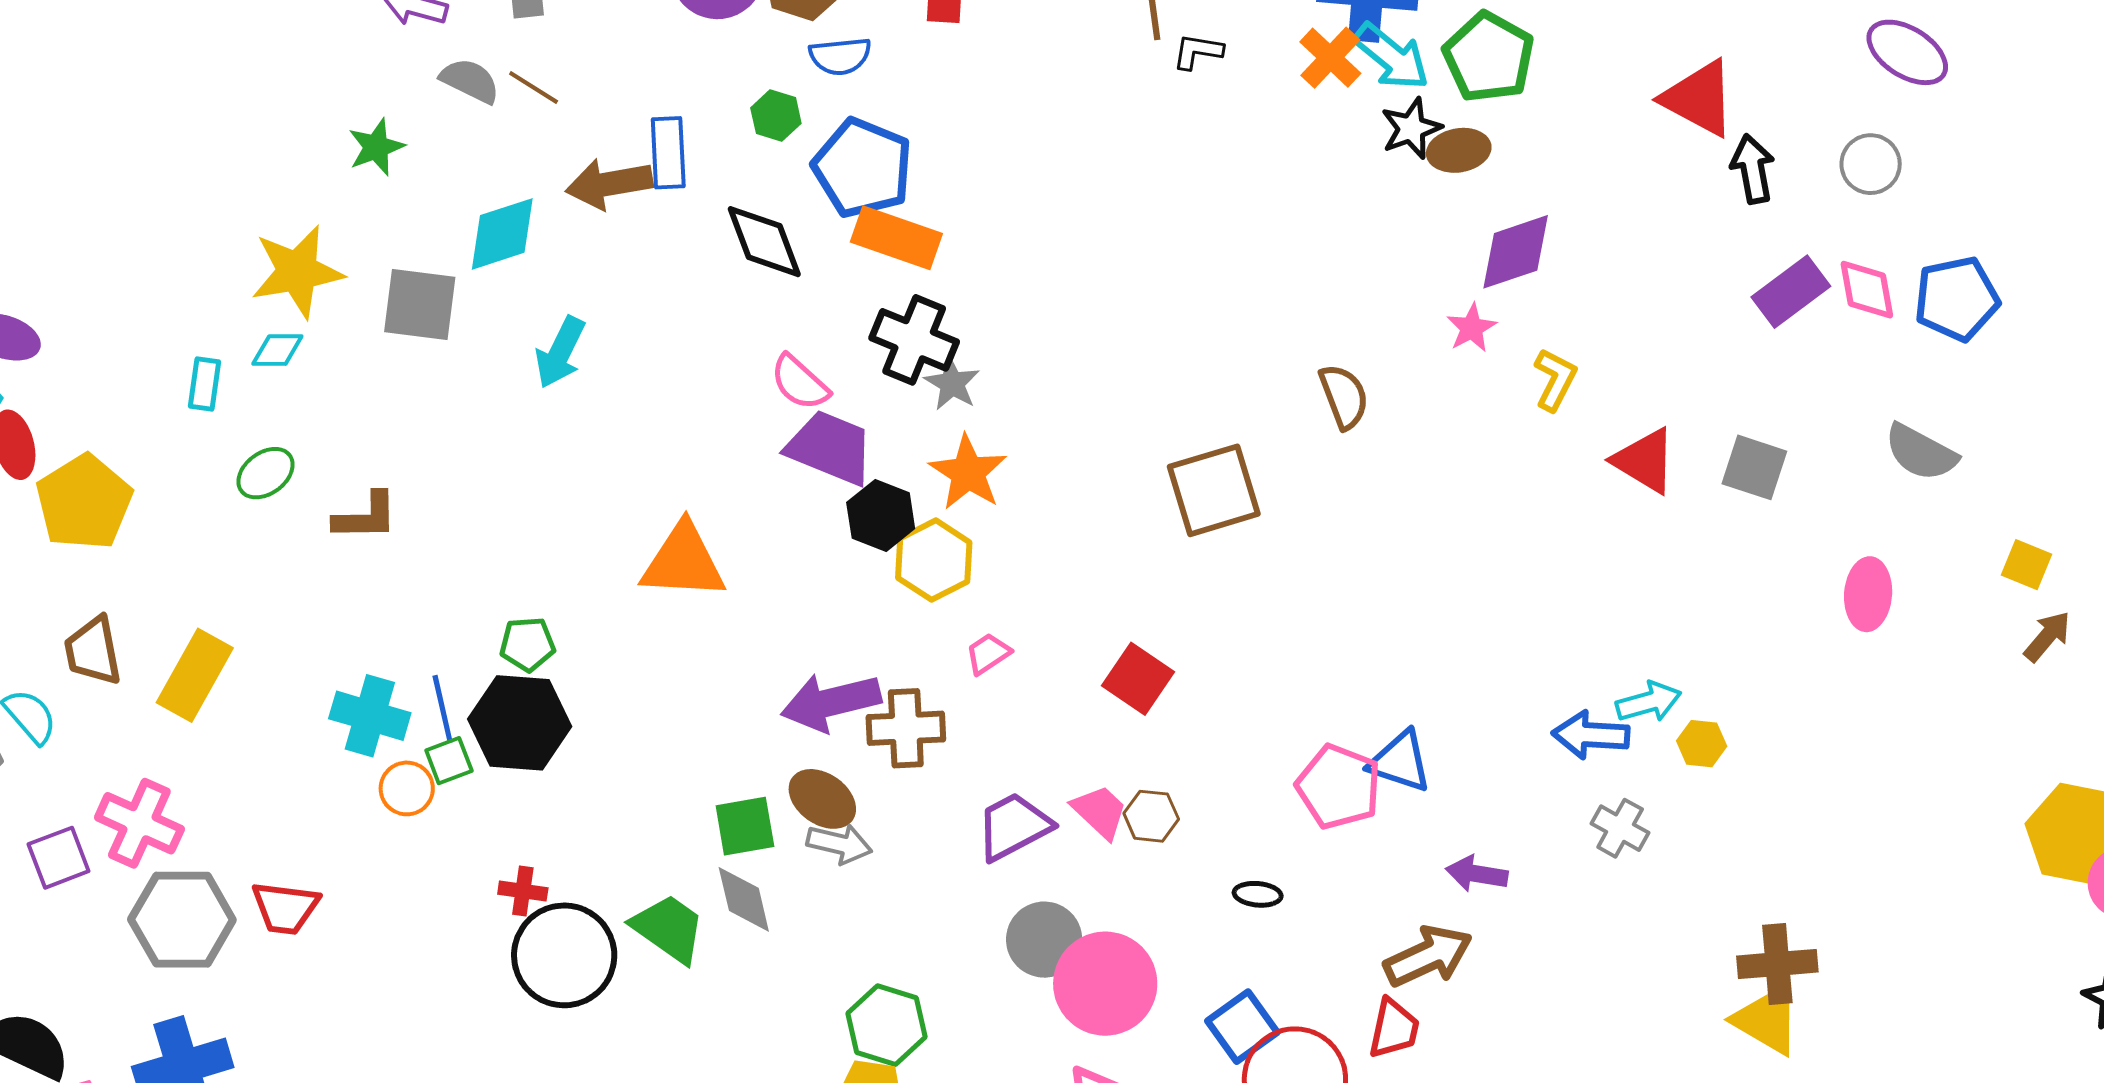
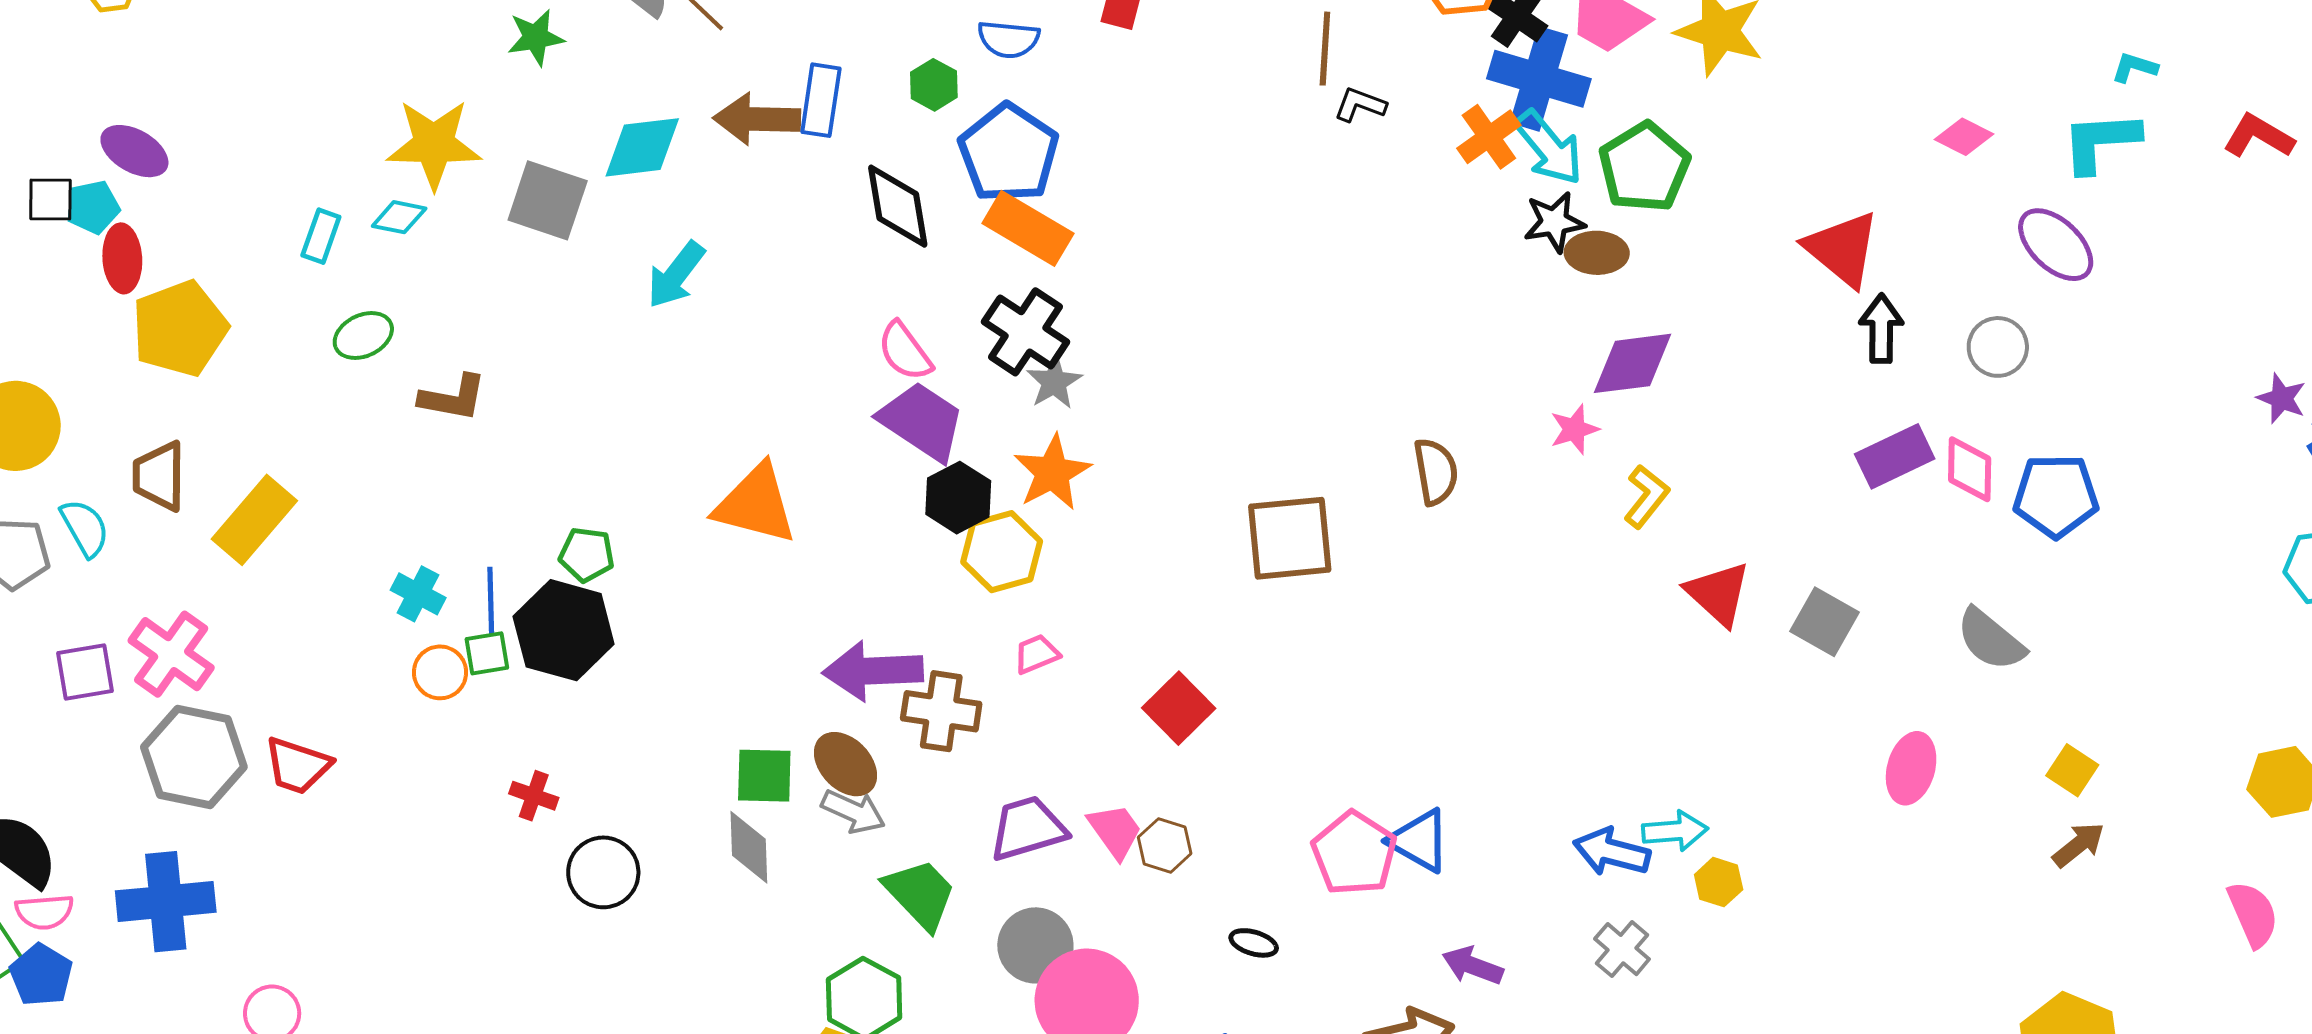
cyan cross: (370, 716) -> (418, 594), size x0.7
green trapezoid: (669, 928) -> (920, 894), moved
black circle: (564, 955) -> (603, 872), moved, size x0.7

